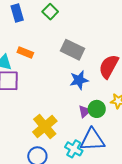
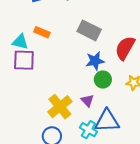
green circle: (97, 109) -> (103, 79), moved
purple triangle: (85, 111) -> (87, 100), moved, turned -32

